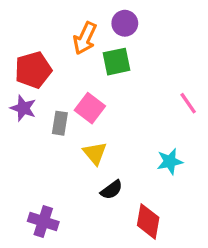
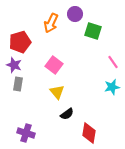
green square: (116, 62) -> (93, 31), moved, turned 30
gray rectangle: (60, 123) -> (18, 84), moved
cyan star: (170, 161) -> (112, 87), moved

